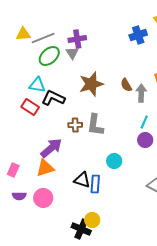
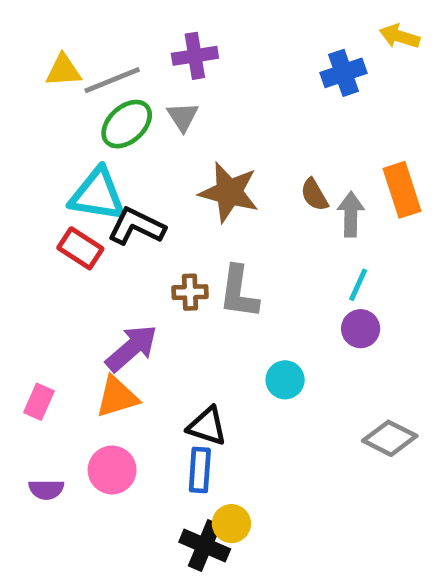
purple cross: (77, 39) -> (195, 56), moved
brown star: (91, 84) -> (229, 192), turned 30
cyan triangle: (37, 85) -> (97, 195), size x1.4
blue rectangle: (95, 184) -> (200, 470), moved
purple semicircle: (19, 196) -> (46, 489), moved

